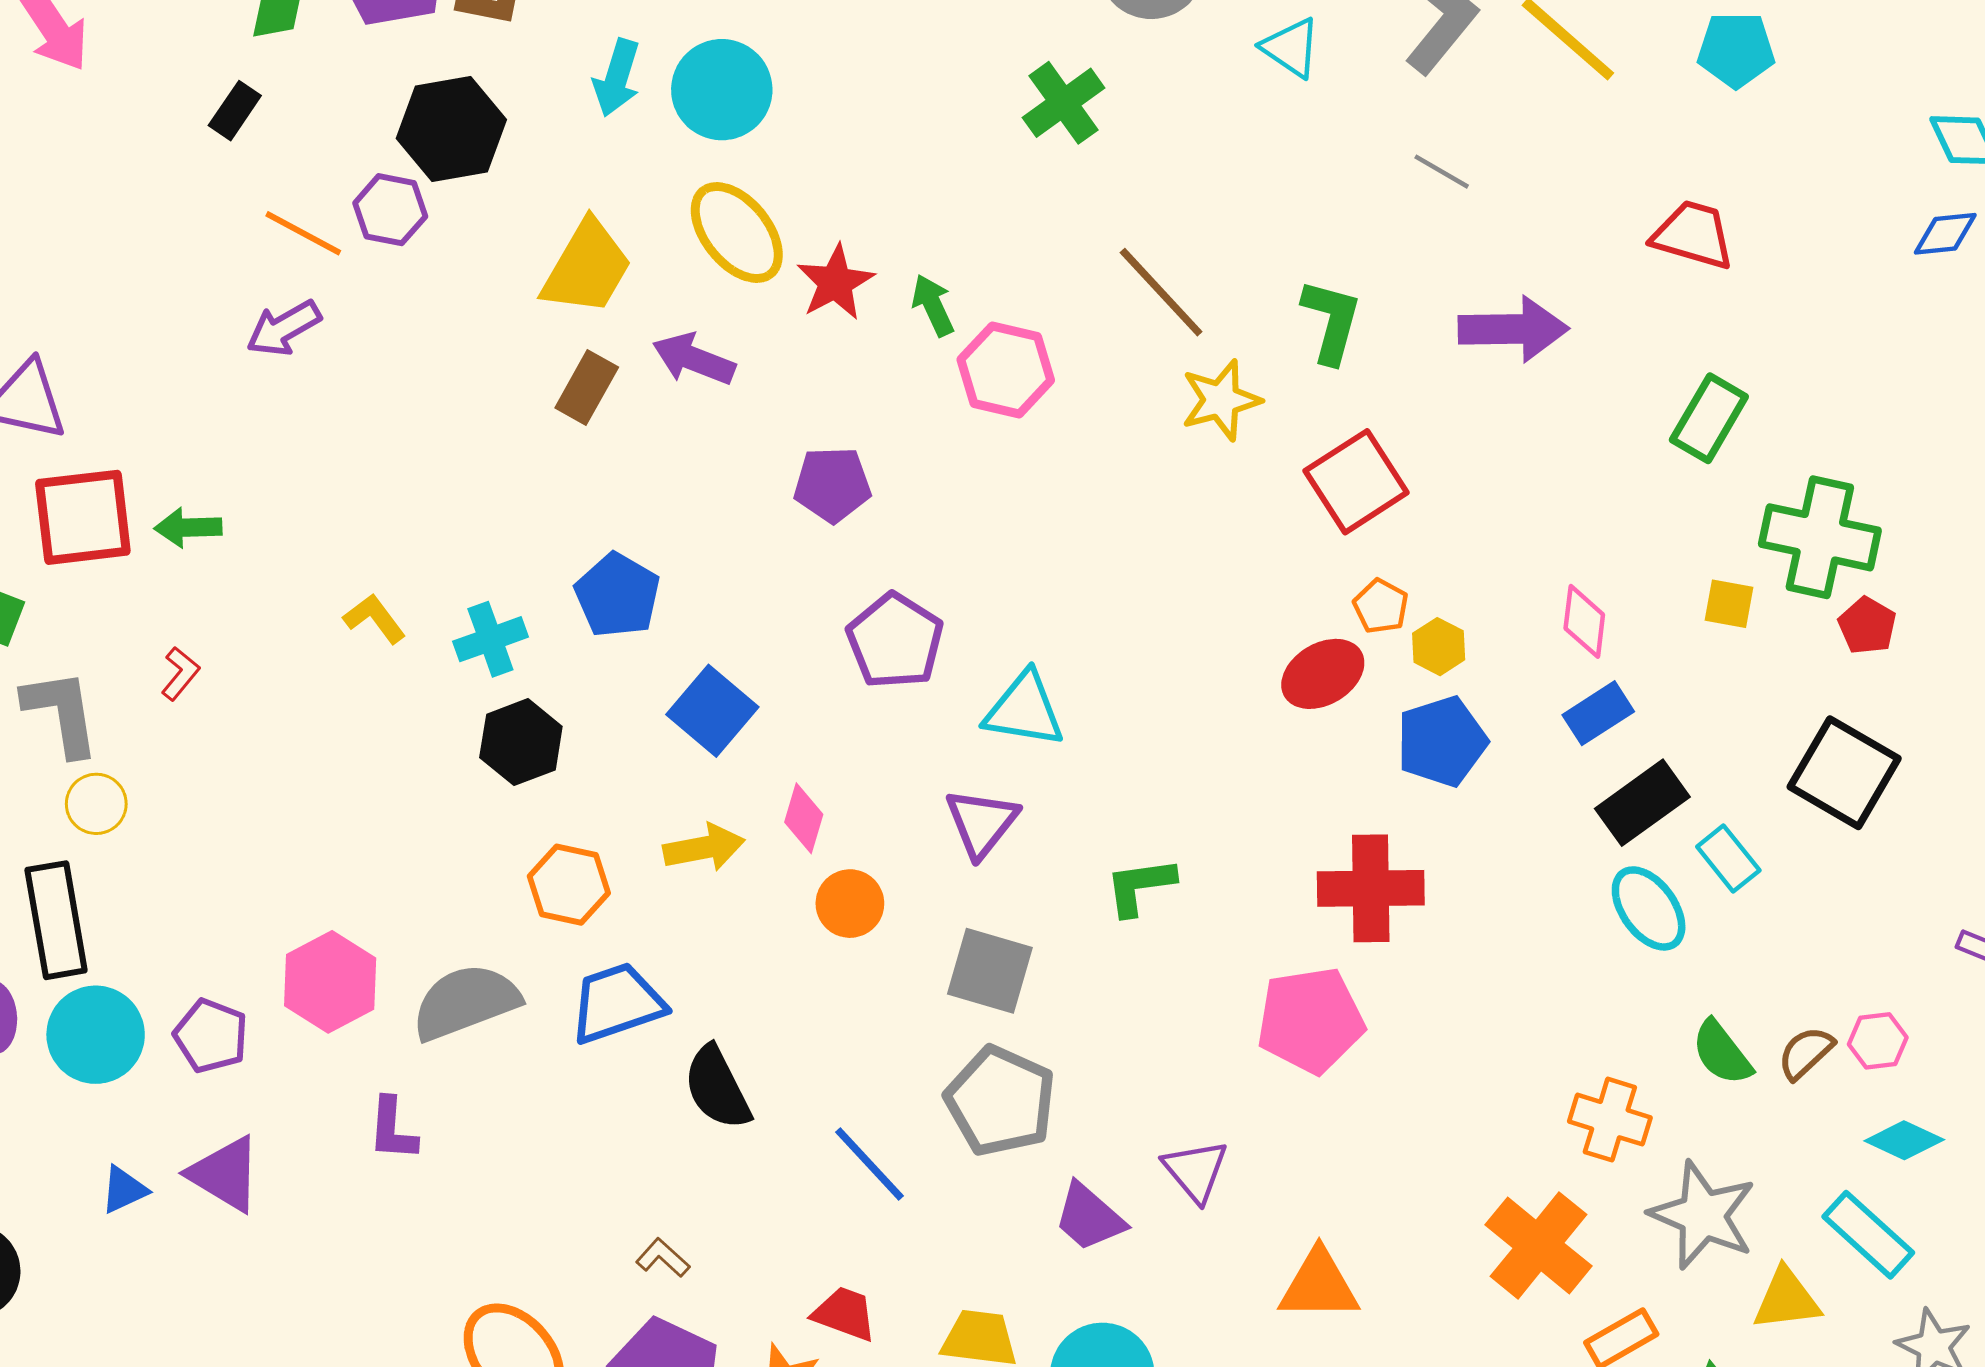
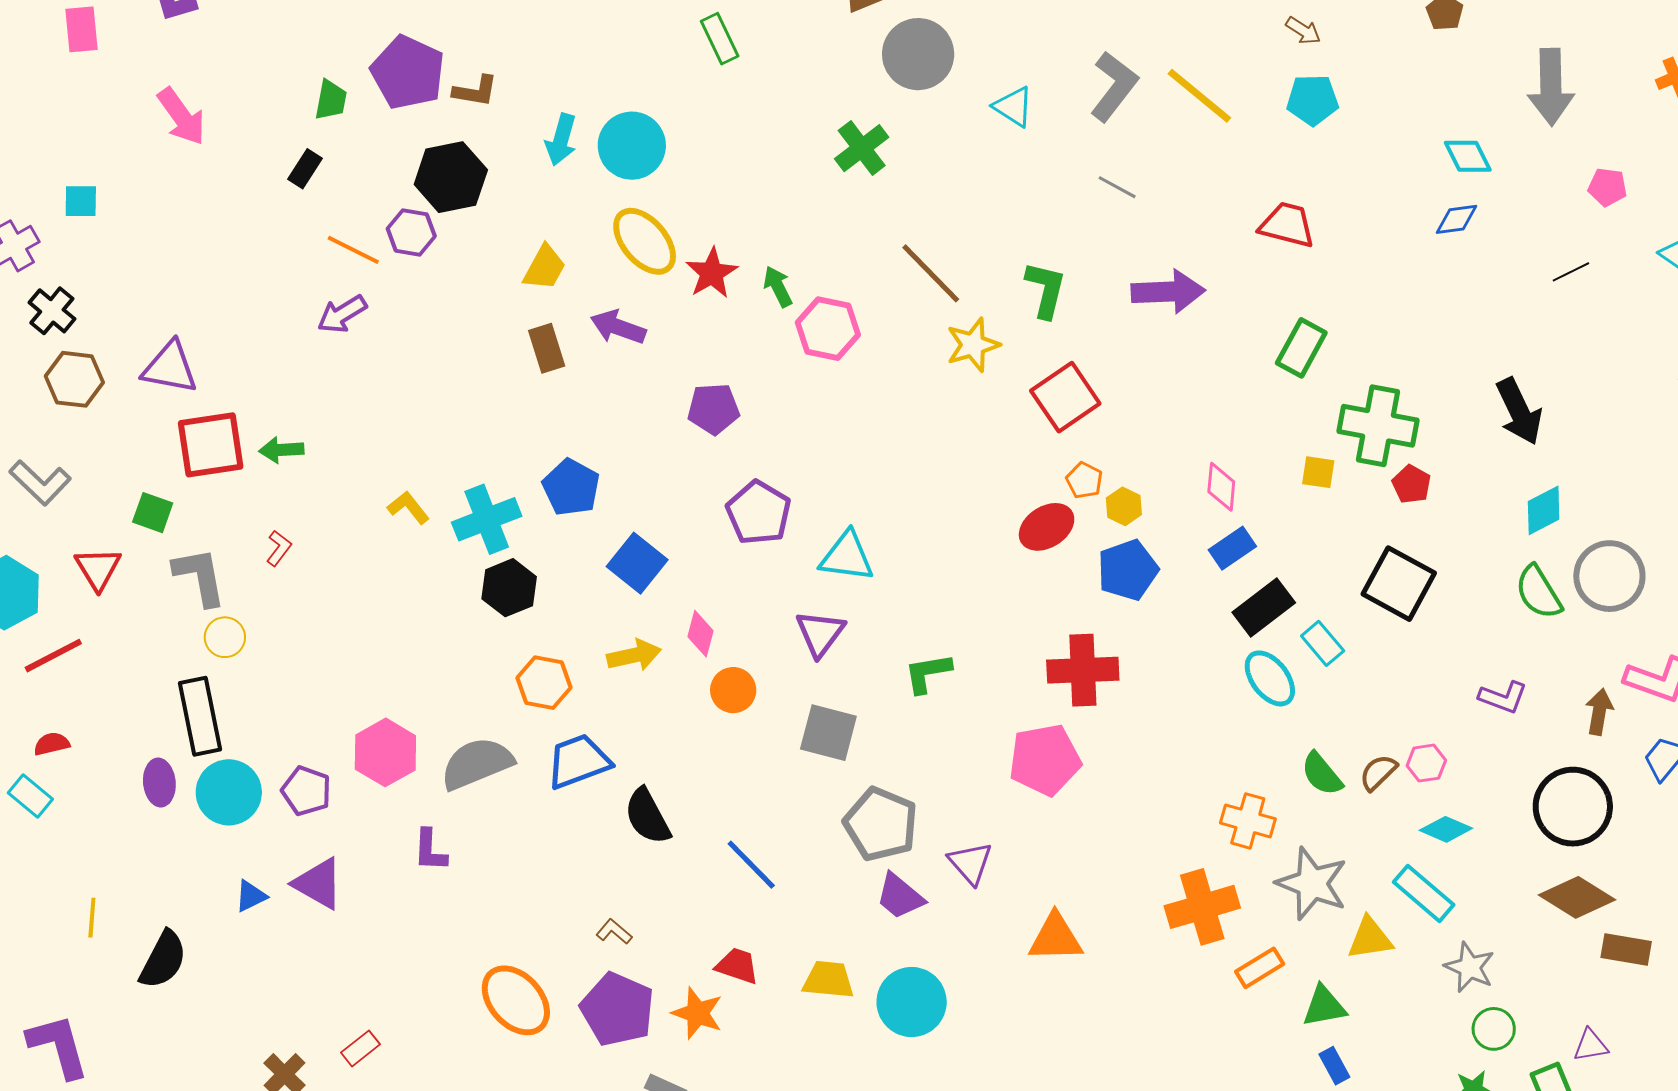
yellow trapezoid: (587, 268) -> (544, 268), size x0.7
brown rectangle: (587, 387) -> (547, 348), turned -45
cyan cross: (490, 639) -> (487, 519), size x1.4
gray pentagon: (1000, 1101) -> (881, 824), moved
orange cross: (1538, 1245) -> (1202, 907), turned 36

